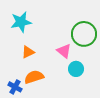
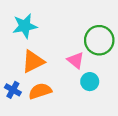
orange triangle: (28, 52) -> (33, 61), size x1.5
blue cross: (15, 87) -> (13, 90), moved

